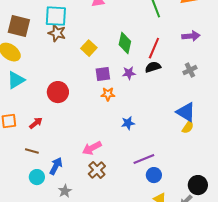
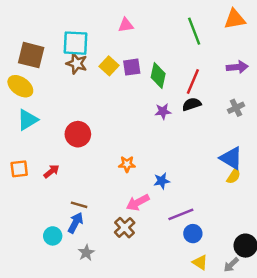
yellow square: (89, 48) -> (109, 66), moved
purple square: (103, 74) -> (132, 67), moved
orange star: (108, 94) -> (127, 164), moved
blue star: (128, 123) -> (162, 181), moved
pink arrow: (92, 148) -> (138, 202), moved
brown line: (32, 151) -> (79, 205), moved

